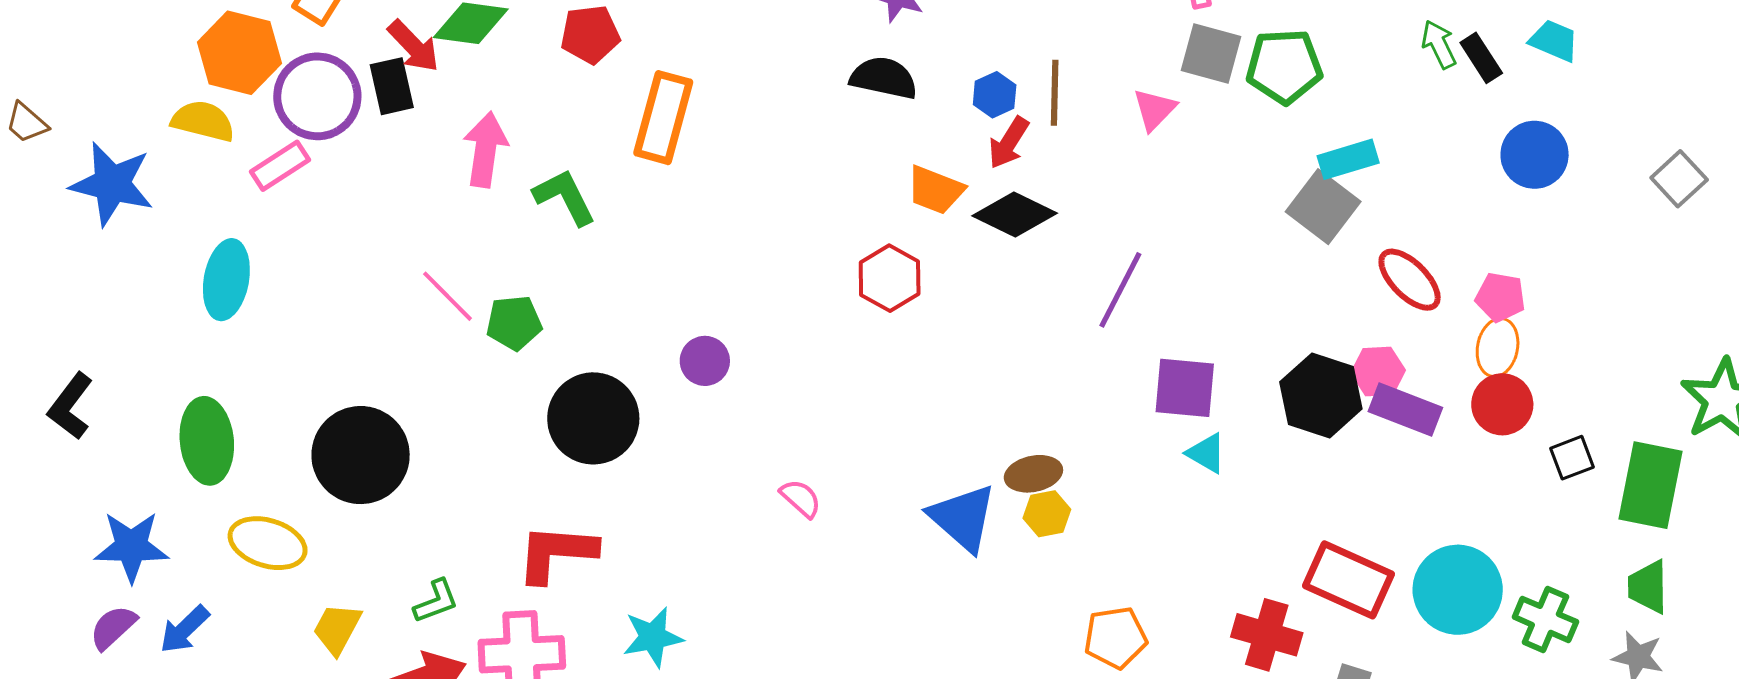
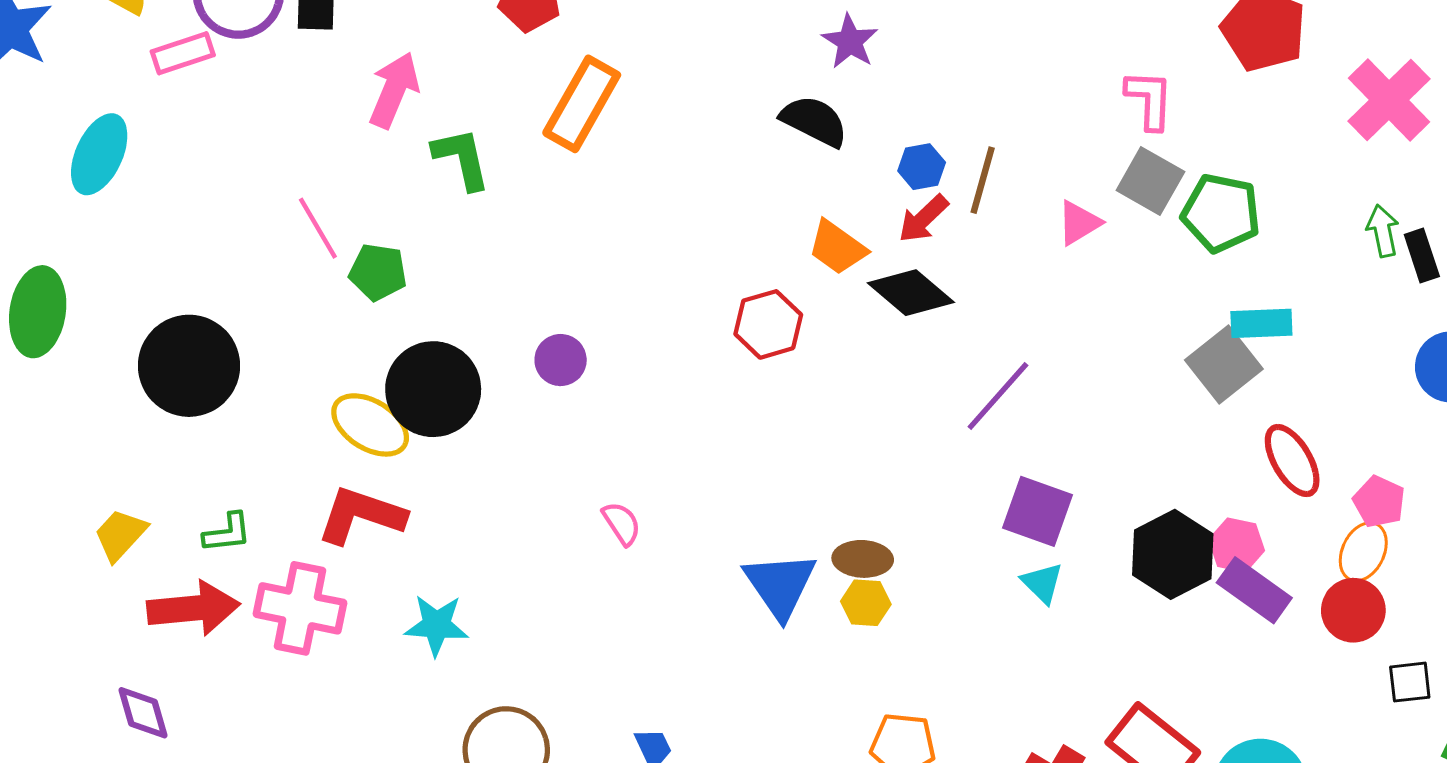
yellow ellipse: (268, 543) -> (370, 425), moved

